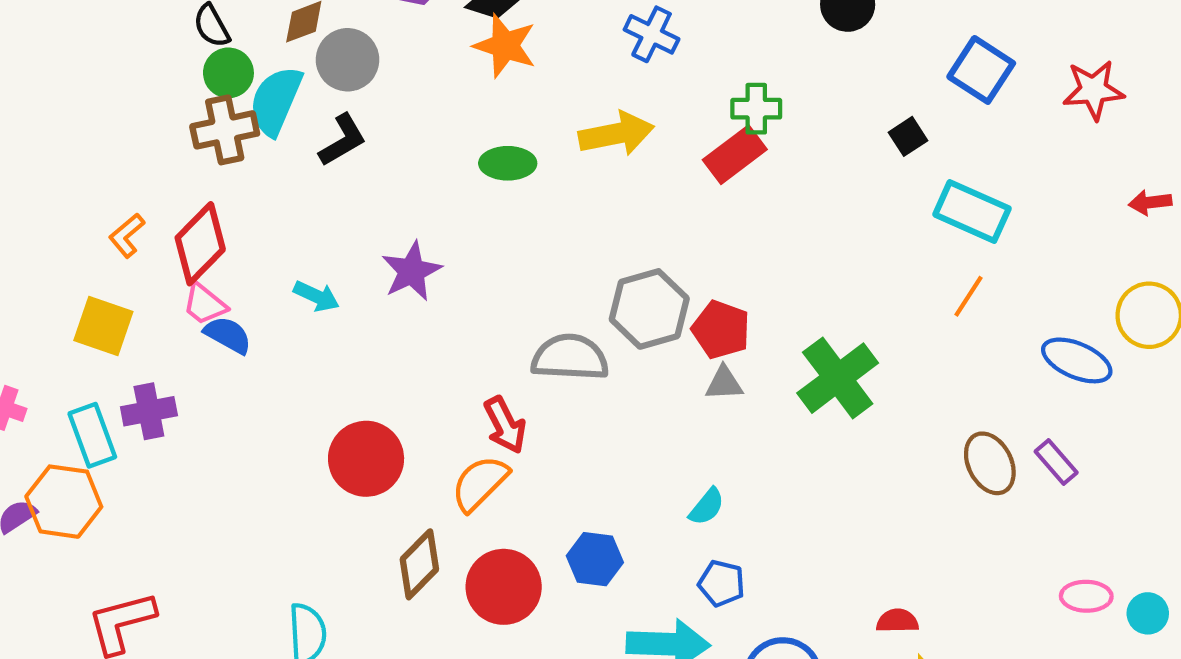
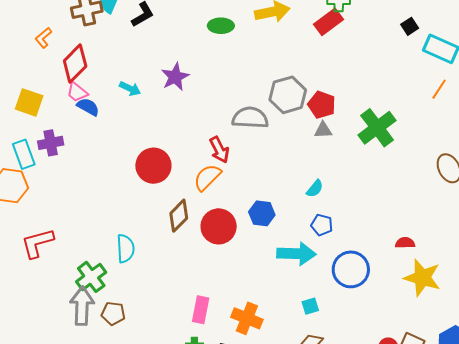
black square: (908, 136) -> (410, 26), moved
orange L-shape: (127, 235) -> (43, 38), moved

